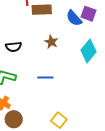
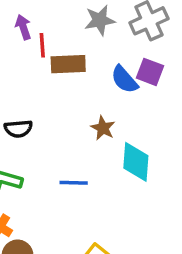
brown star: (51, 42) -> (103, 128), moved
cyan diamond: (89, 51) -> (136, 162), moved, turned -35

